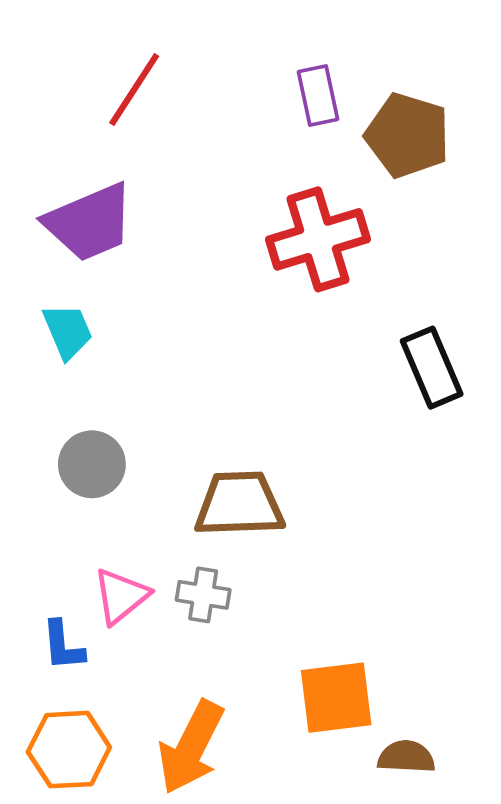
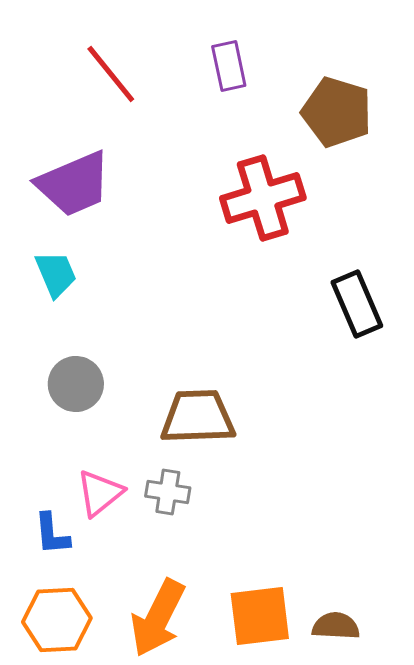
red line: (134, 89) -> (111, 74), turned -72
purple rectangle: (318, 95) -> (229, 66), moved
orange square: (336, 698) -> (260, 616), moved

